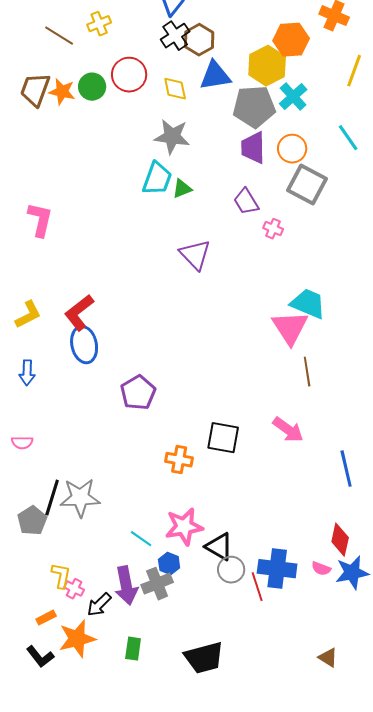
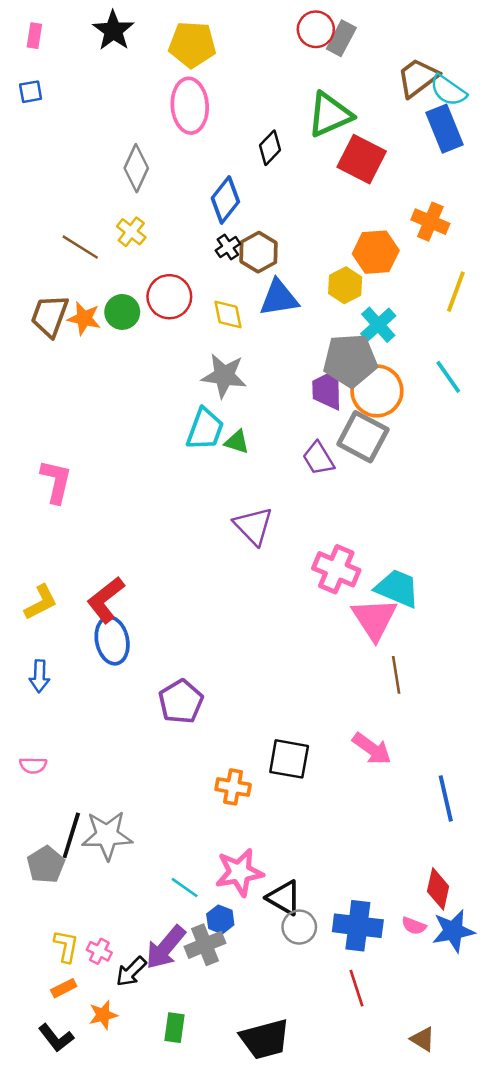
yellow cross: (99, 24) -> (131, 232), turned -30
black cross: (175, 36) -> (228, 247), size x0.7
yellow hexagon: (267, 66) -> (345, 285), size x0.7
gray pentagon: (254, 107) -> (350, 360), moved
orange circle: (292, 149) -> (377, 391), size x1.4
gray square: (307, 185) -> (363, 437), moved
green triangle: (182, 189) -> (237, 442), turned 40
pink cross: (273, 229) -> (336, 569), moved, size x1.8
yellow L-shape: (61, 576) -> (66, 946), moved
purple arrow: (126, 586) -> (166, 947), turned 51
red line: (257, 587) -> (357, 988), moved
orange star: (77, 639) -> (103, 1015), size x0.6

